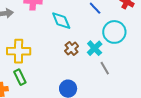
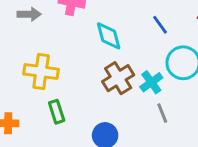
brown cross: (72, 49) -> (118, 78), size x1.5
green rectangle: (20, 77) -> (57, 112), moved

